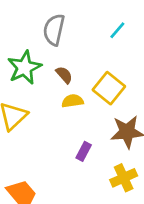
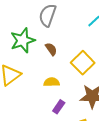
yellow semicircle: (73, 101) -> (52, 82), moved

